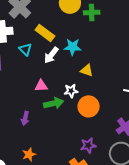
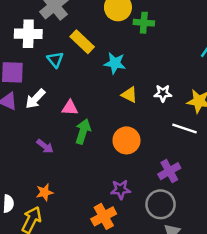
white arrow: (51, 55) -> (35, 99), moved
white star: (71, 91) -> (163, 93), moved
green arrow: (54, 103) -> (83, 131), turned -66
purple arrow: (25, 118) -> (45, 146), turned -72

